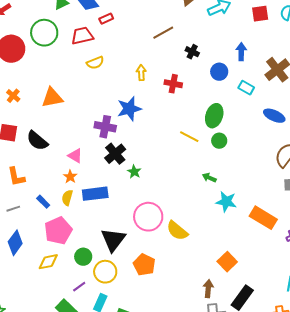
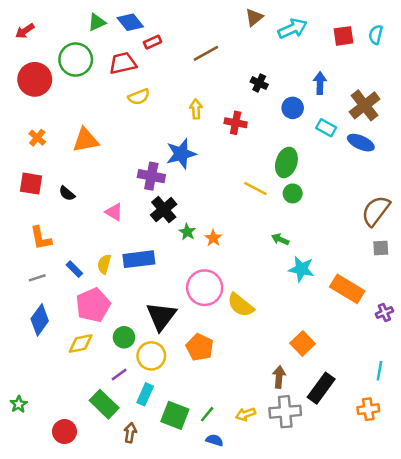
brown line: (163, 33) -> (206, 53), moved
blue ellipse: (274, 116) -> (361, 143), moved
black semicircle: (37, 141) -> (67, 193), size x0.6
orange star: (70, 177) -> (213, 238), moved

